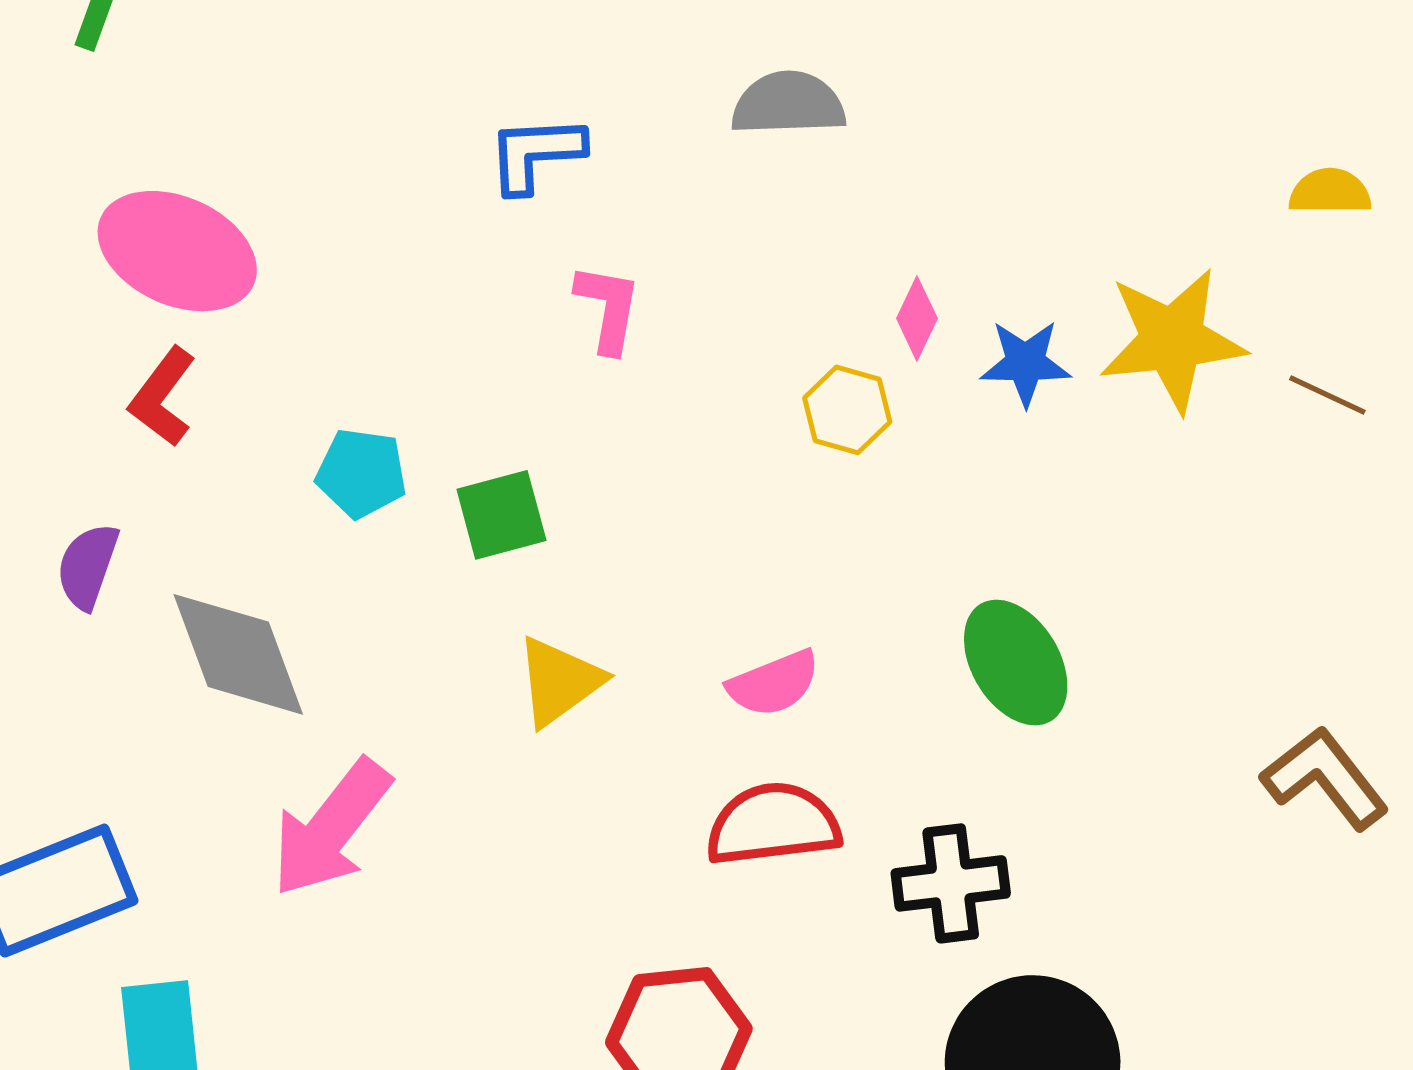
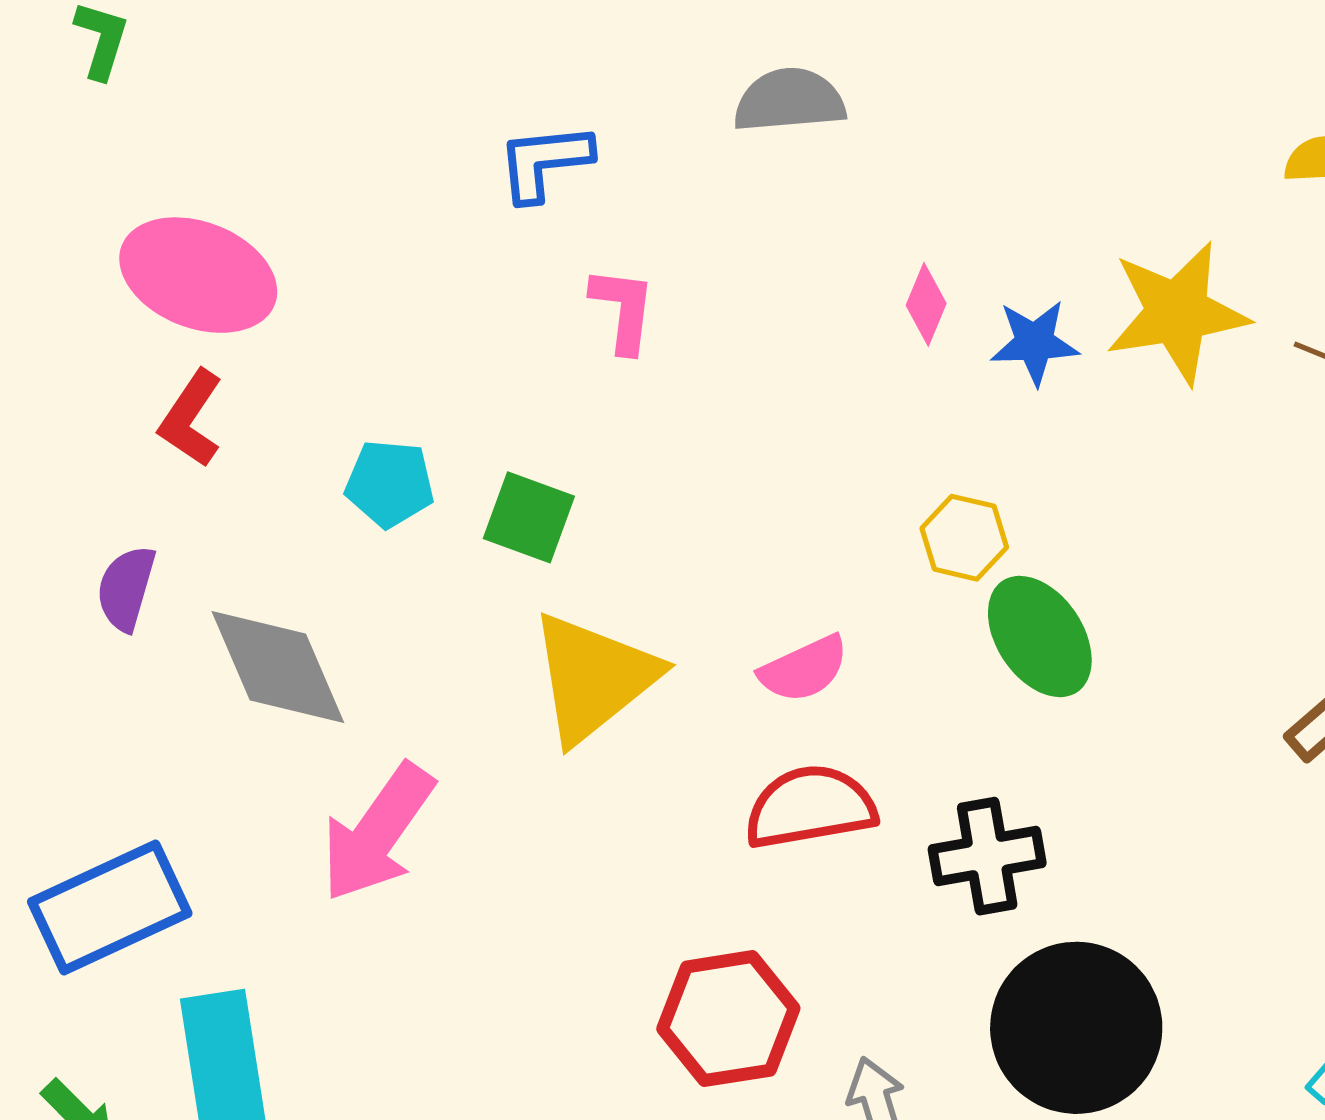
yellow hexagon: (847, 410) -> (964, 538), moved
green square: (501, 515) -> (529, 517), turned 38
yellow triangle: (559, 681) -> (594, 678), size x1.5

